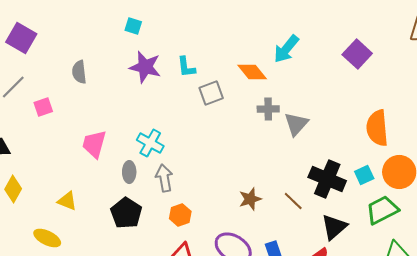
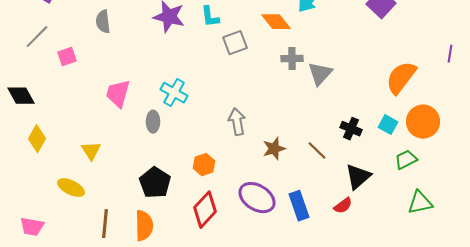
orange semicircle: (377, 128) -> (401, 78), turned 42
cyan square: (364, 175) -> (388, 125), turned -36
gray arrow: (164, 178) -> (237, 122), moved
black cross: (327, 179) -> (351, 129), size x0.6
yellow triangle: (67, 201) -> (91, 151), turned 35
green trapezoid: (382, 210) -> (406, 160), size x0.7
black pentagon: (126, 213) -> (155, 183), moved

